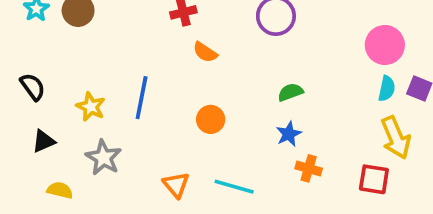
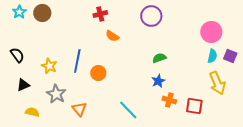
orange circle: (211, 119) -> (98, 73), moved
red square: (374, 179) -> (194, 106), moved
orange triangle: (176, 185) -> (79, 109), moved
cyan line: (234, 187) -> (128, 110), turned 30

